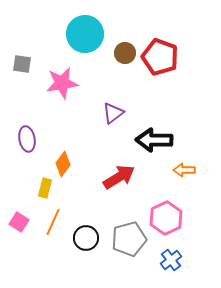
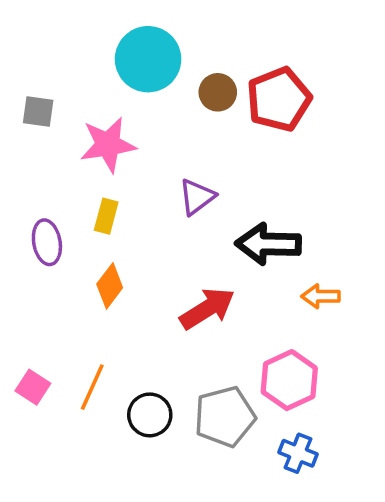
red pentagon: (160, 57) -> (279, 99), turned 30
yellow rectangle: (45, 188) -> (106, 216), moved
blue cross: (171, 260) -> (298, 453), turned -30

